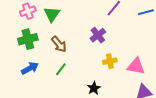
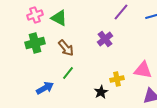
green triangle: (52, 14) -> (59, 18), turned -36
yellow cross: (110, 61) -> (117, 79), moved
blue arrow: (30, 68) -> (45, 88), moved

